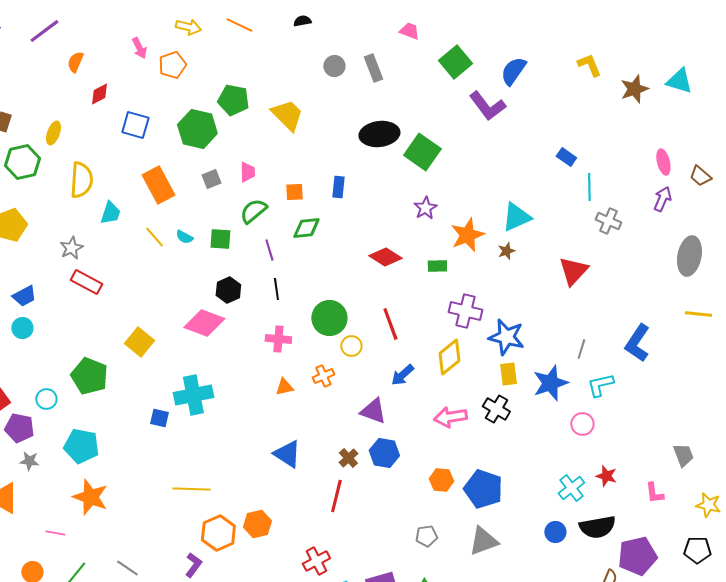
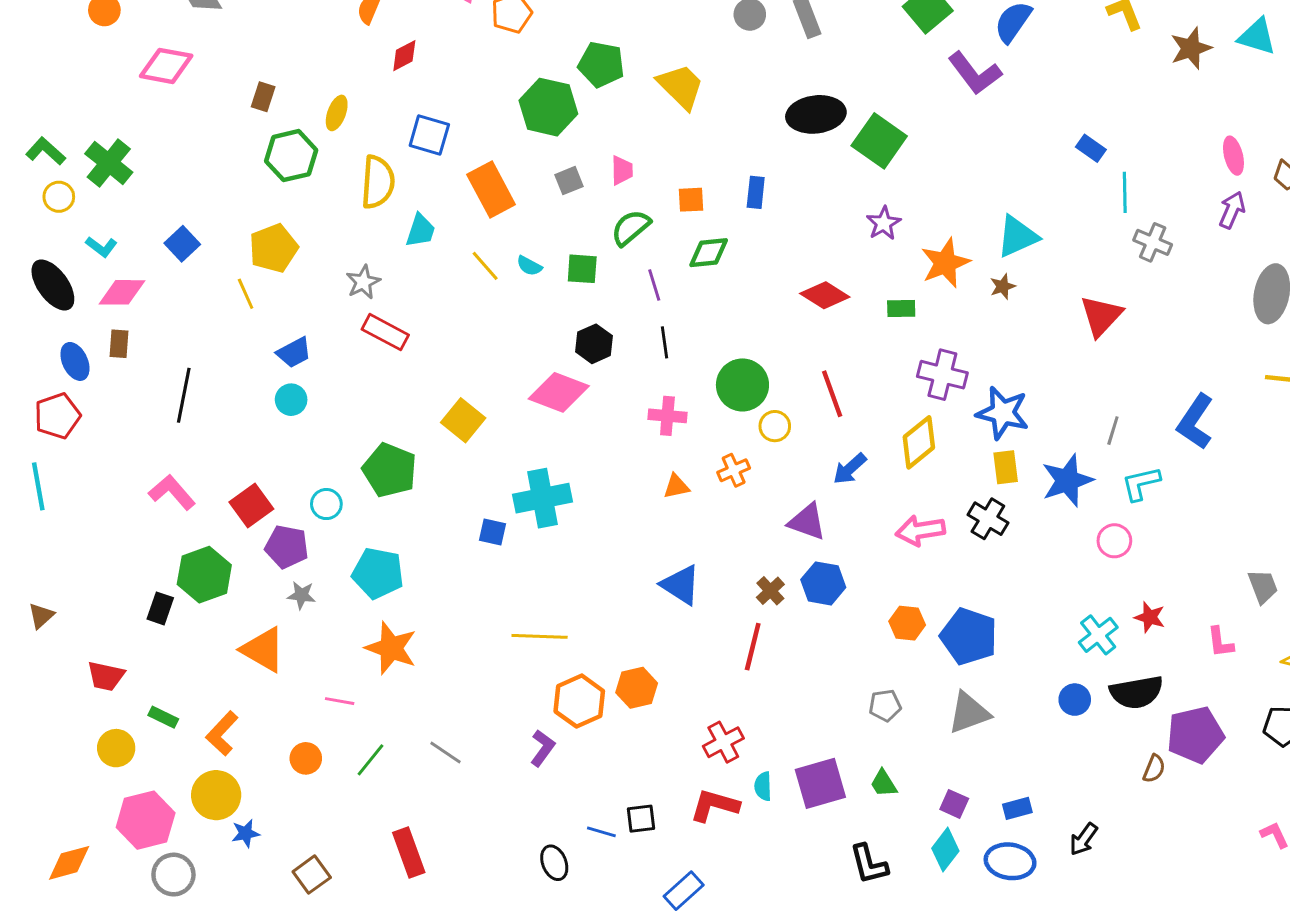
blue square: (135, 125) -> (429, 135), moved

